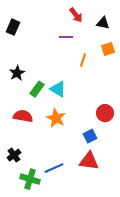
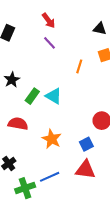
red arrow: (76, 15) -> (49, 20), moved
purple line: (66, 37) -> (50, 43), moved, turned 48
orange star: (56, 118) -> (52, 139), moved
green cross: (30, 179) -> (25, 188), turned -36

